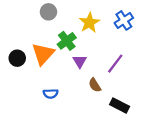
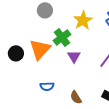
brown semicircle: (95, 85) -> (76, 97), moved

